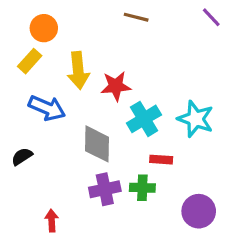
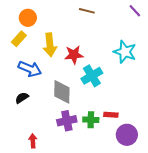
cyan star: (196, 119) -> (125, 52), moved
black semicircle: (22, 156) -> (22, 98), moved
red rectangle: (161, 160) -> (111, 115), moved

